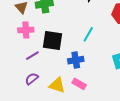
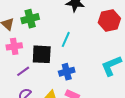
cyan line: (88, 34) -> (66, 39), moved

